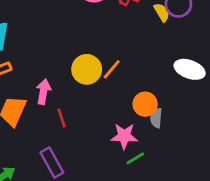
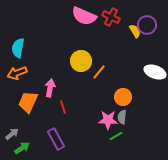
yellow circle: (87, 69) -> (81, 61), moved
gray semicircle: (156, 118) -> (122, 117), moved

